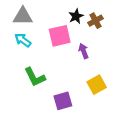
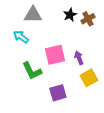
gray triangle: (23, 16) -> (33, 15), moved
pink square: (60, 36) -> (55, 55), moved
purple arrow: (84, 51) -> (79, 58), moved

